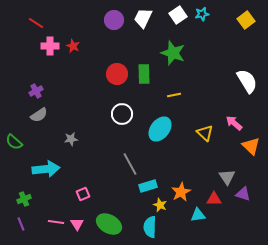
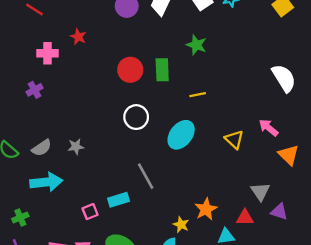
pink cross: (50, 46) -> (48, 53), moved
green star: (173, 53) -> (196, 45), size x0.7
gray semicircle: (39, 115) -> (42, 148), moved
cyan rectangle: (148, 186) -> (118, 200), moved

